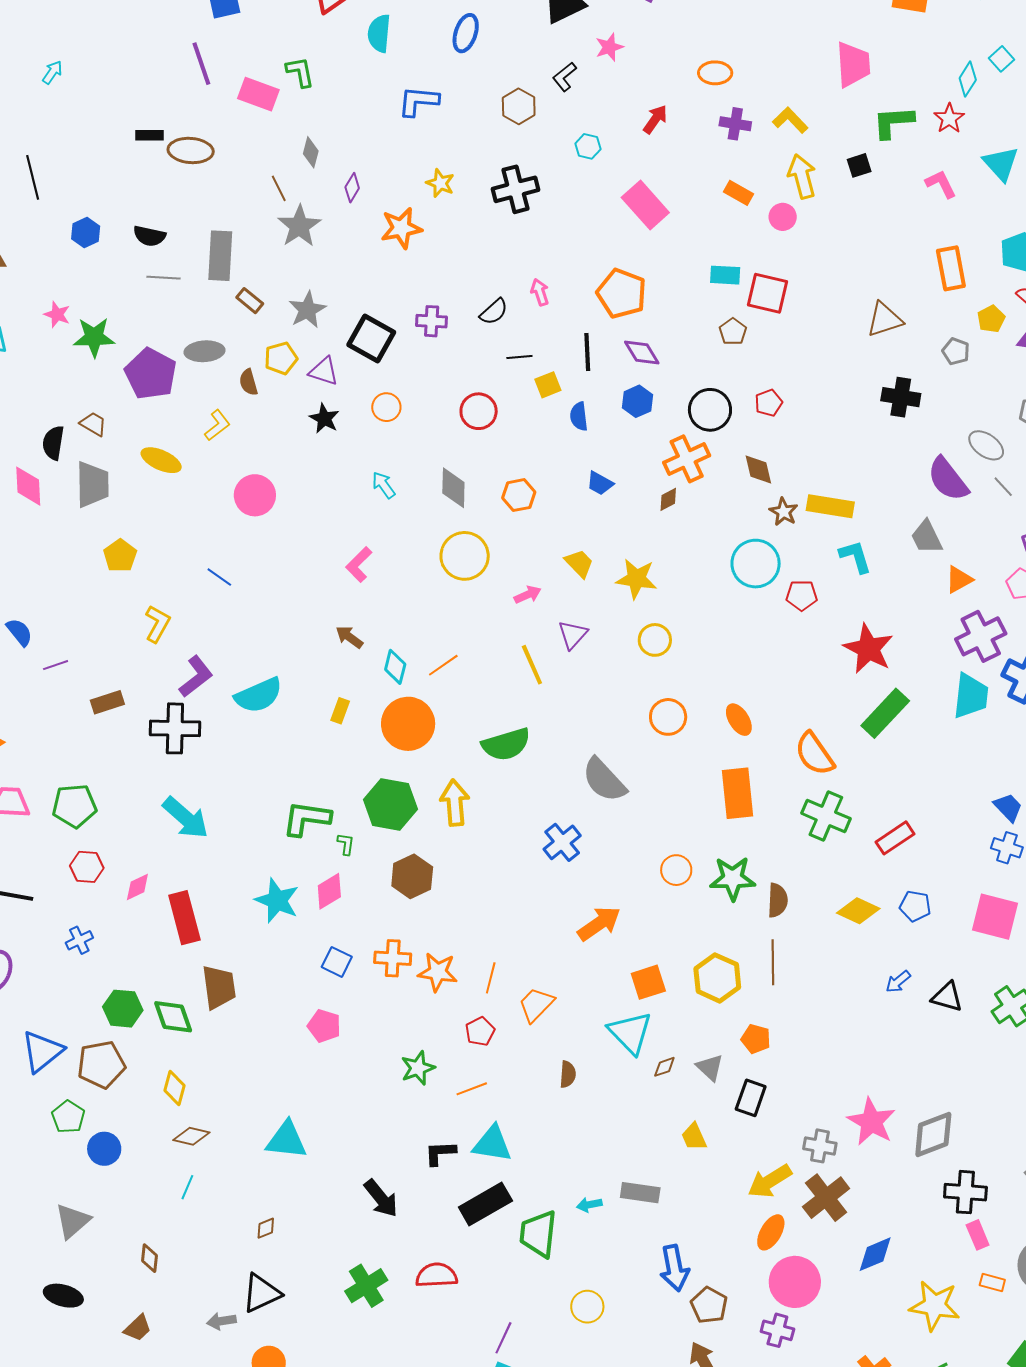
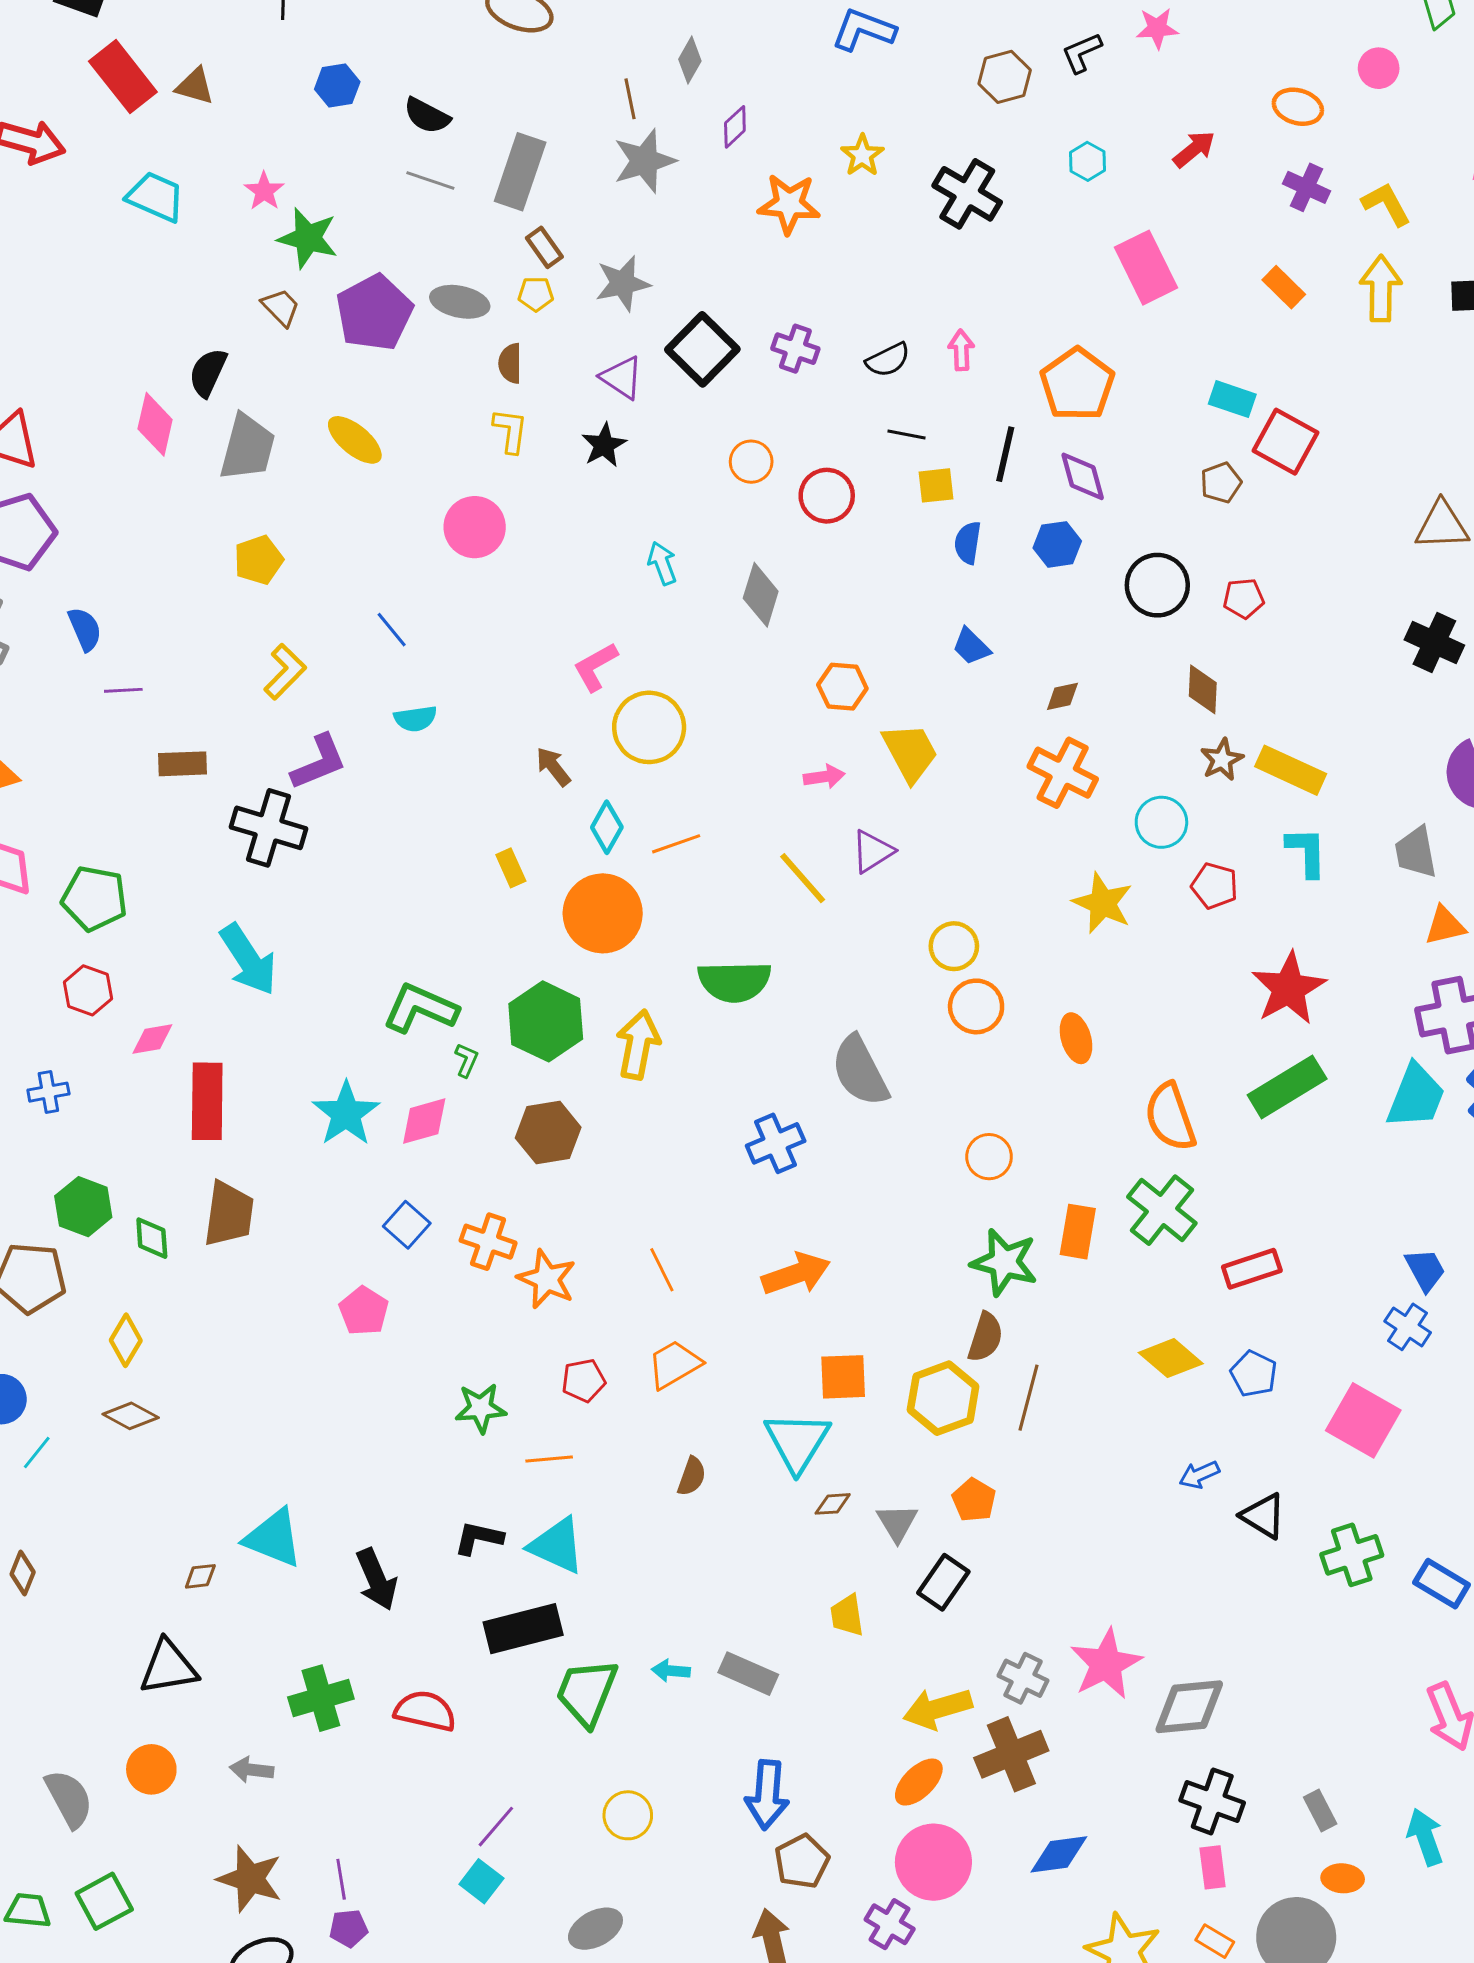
black cross: (516, 189) -> (967, 194), turned 30
pink circle: (783, 217) -> (1379, 68), moved
yellow pentagon: (281, 358) -> (536, 294), moved, size x0.7
orange circle: (386, 407) -> (751, 462), moved
brown trapezoid: (93, 424) -> (281, 307), moved
yellow L-shape: (217, 425) -> (510, 431), moved, turned -60
orange cross: (687, 459) -> (1063, 773), moved, turned 36
orange hexagon: (519, 495) -> (842, 687), moved
yellow circle: (465, 556) -> (649, 727), moved
yellow trapezoid: (579, 563) -> (910, 752), size x1.4
cyan circle: (756, 564) -> (1161, 822), size x0.7
yellow star: (636, 579) -> (1103, 903), moved
yellow circle: (655, 640) -> (954, 946), moved
yellow line: (532, 665) -> (803, 878), turned -33
cyan semicircle: (259, 695) -> (415, 719), moved, size x0.6
yellow rectangle: (340, 711) -> (511, 868), turned -60
orange rectangle: (738, 793) -> (1078, 1232), moved, size x0.7
orange circle: (676, 870) -> (989, 1157), moved
brown semicircle: (778, 900) -> (985, 1337), moved
orange line: (491, 978) -> (662, 1270), moved, turned -56
green diamond: (173, 1017) -> (152, 1238), size x0.7
cyan triangle: (286, 1140) -> (274, 1538), moved
cyan line: (187, 1187) -> (37, 1452), moved
gray arrow: (221, 1321) -> (252, 1770), moved

